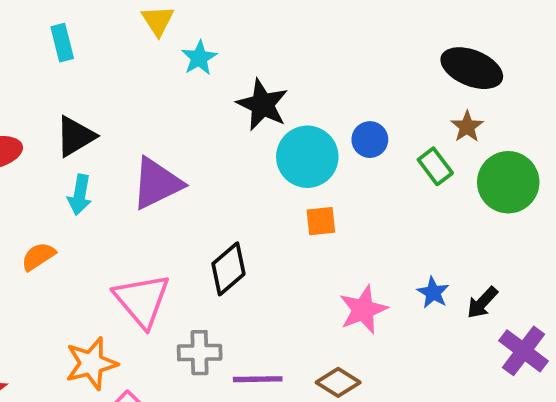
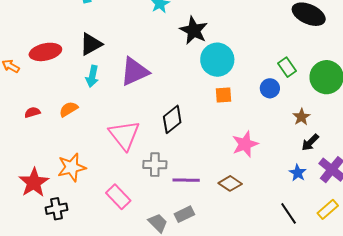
brown star: (467, 127) -> (301, 117), moved
blue circle: (370, 140) -> (270, 88), moved
blue star: (433, 293) -> (298, 173), moved
orange star: (91, 363) -> (72, 167), moved

